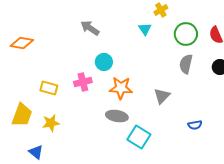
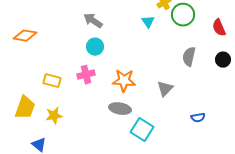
green circle: (186, 34) -> (183, 15), moved
cyan circle: (104, 62) -> (95, 47), moved

